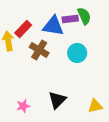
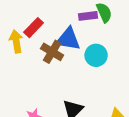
blue triangle: (53, 26) -> (68, 39), moved

